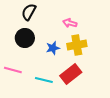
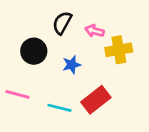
black semicircle: (29, 12) -> (62, 23), moved
yellow cross: (77, 45) -> (119, 50), moved

